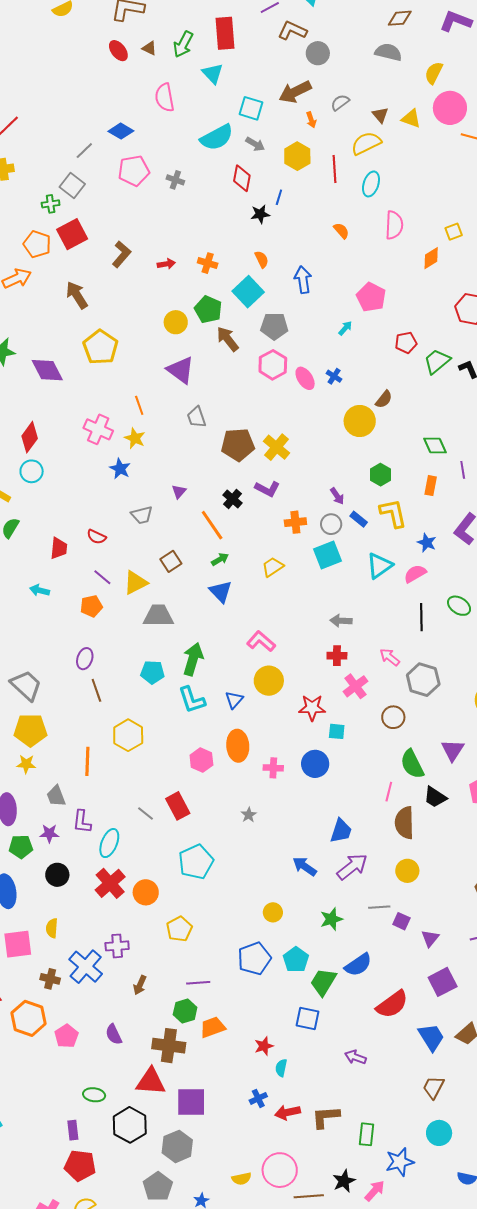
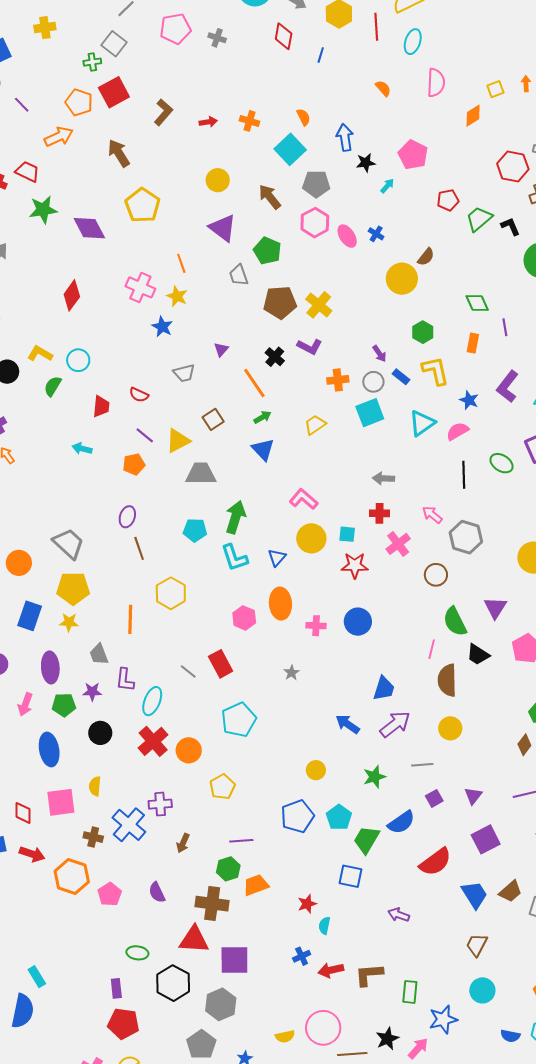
black star: (260, 214) -> (366, 163), moved
green pentagon: (208, 309) -> (267, 251), moved
cyan circle: (32, 471) -> (78, 360), moved
cyan square: (337, 731) -> (347, 534), moved
purple square: (401, 921) -> (434, 798), moved, turned 36

